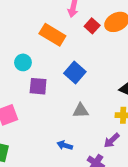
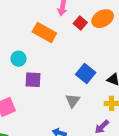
blue square: (75, 73) -> (86, 74), moved
gray triangle: (81, 111) -> (73, 101), turned -49

